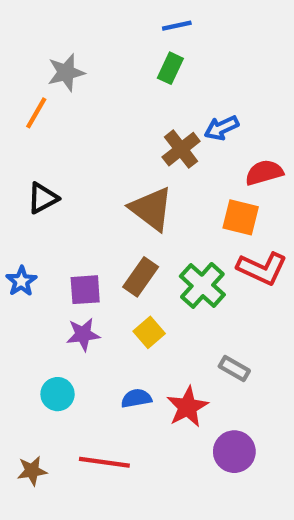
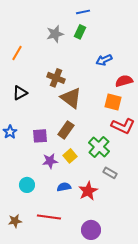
gray star: (66, 72) -> (55, 34), moved
brown cross: (181, 149) -> (56, 78), moved, turned -30
green cross: (202, 285) -> (99, 147), moved
purple star: (83, 334) -> (50, 161), moved
purple circle: (234, 452) -> (91, 230), moved

